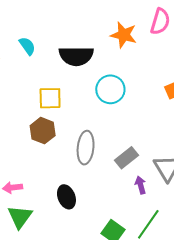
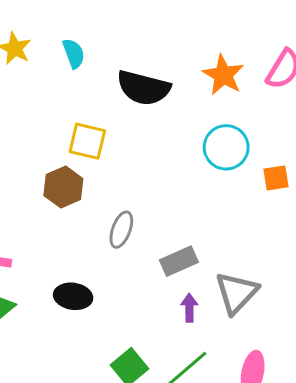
cyan circle: (110, 89) -> (226, 147), moved
gray ellipse: (86, 148) -> (121, 230), size x0.7
black ellipse: (66, 197) -> (73, 296), turned -75

